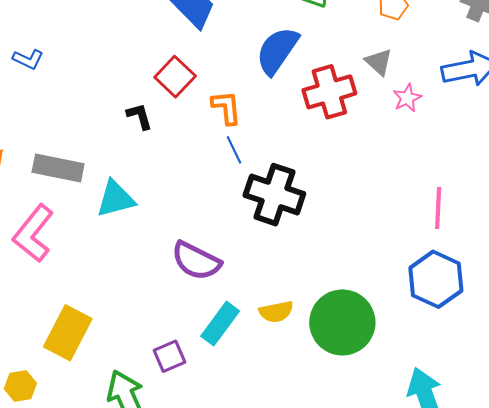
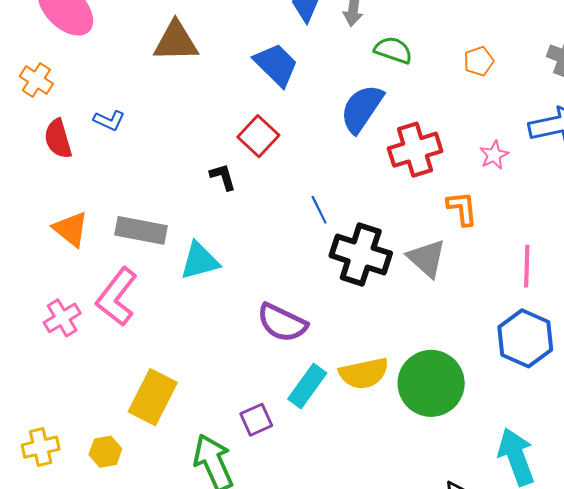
gray triangle: (379, 62) -> (427, 258), moved, size x1.4
orange L-shape: (226, 108) -> (462, 208), moved
yellow semicircle: (276, 312) -> (364, 373), size x1.4

